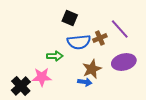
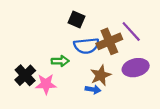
brown cross: (100, 38) -> (109, 41), size x1.6
black cross: (21, 86) -> (25, 75), moved

